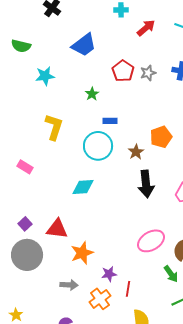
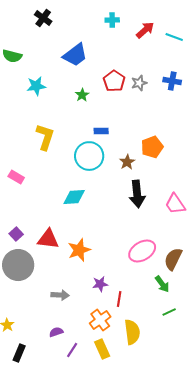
red arrow: (146, 28) -> (145, 30), moved
green star: (92, 94) -> (82, 95), moved
orange star: (82, 253) -> (79, 250), moved
orange cross: (100, 299) -> (100, 320), moved

